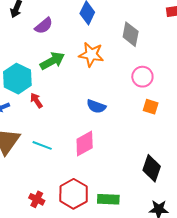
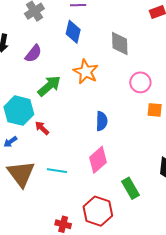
orange star: (91, 55) -> (86, 72), turned 30
blue semicircle: (96, 106) -> (102, 121), turned -96
green rectangle: (108, 199) -> (130, 188), moved, turned 70

